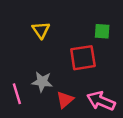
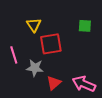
red square: (83, 58) -> (51, 44), moved
pink line: (17, 94) -> (14, 55), moved

